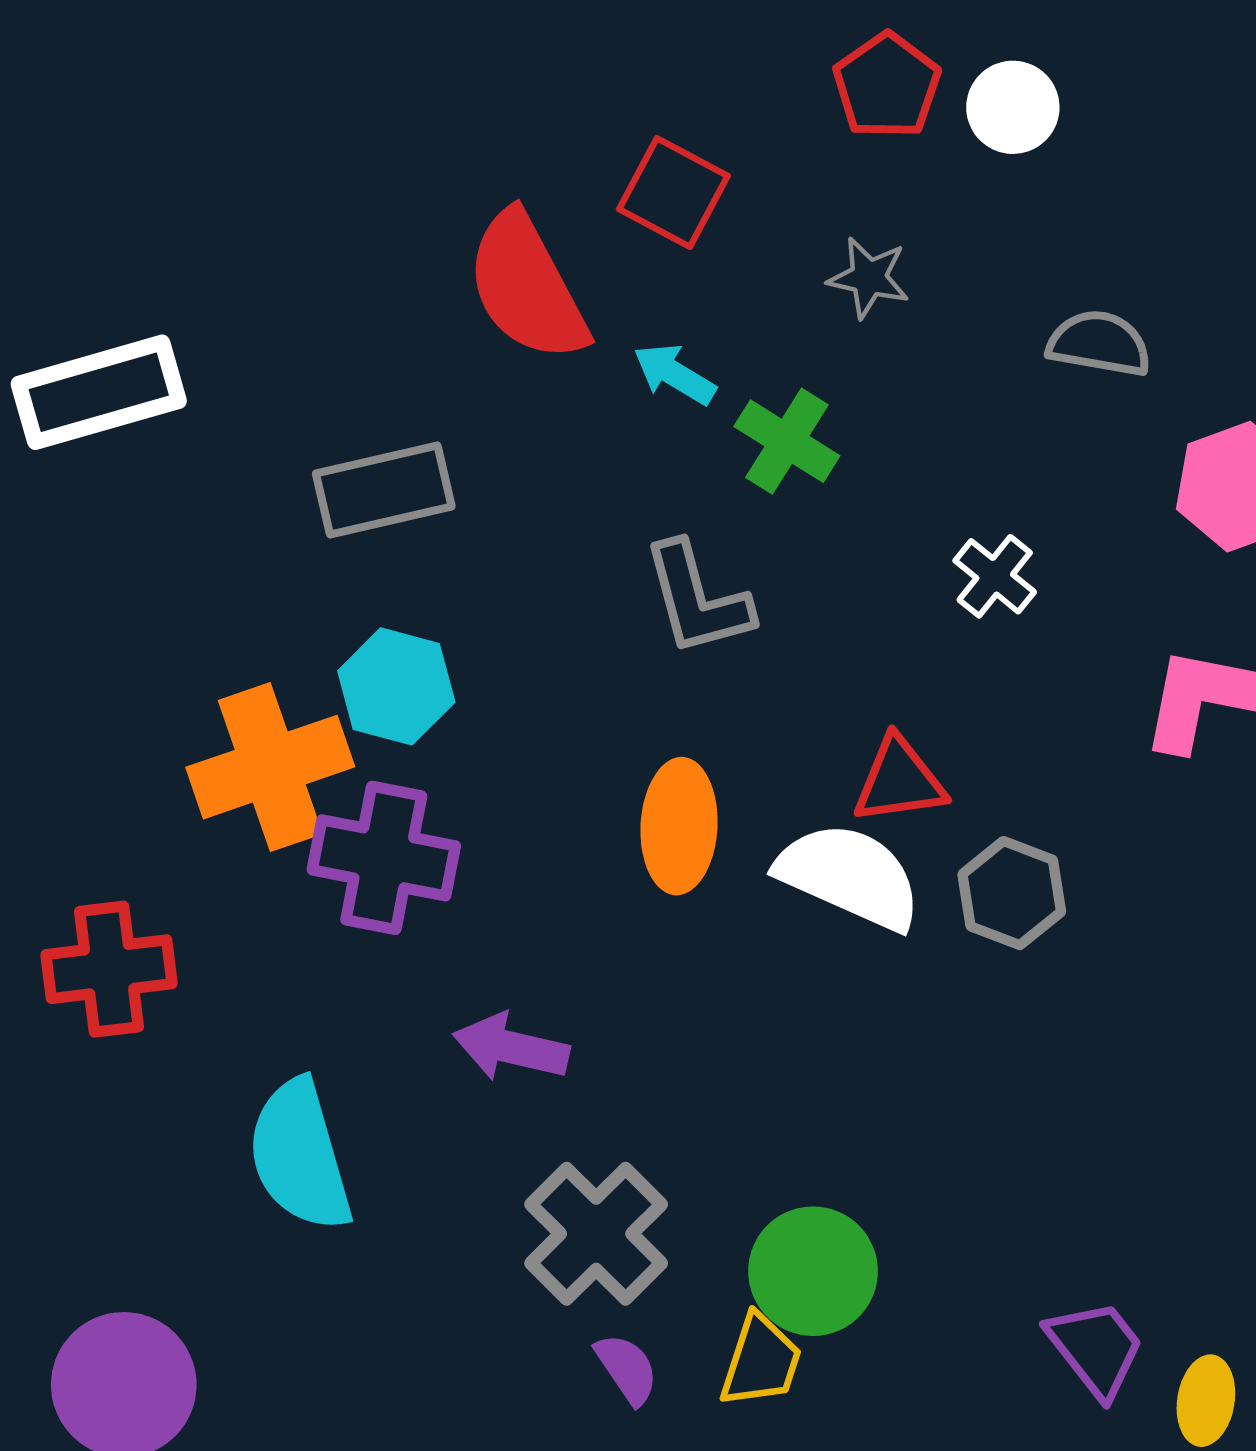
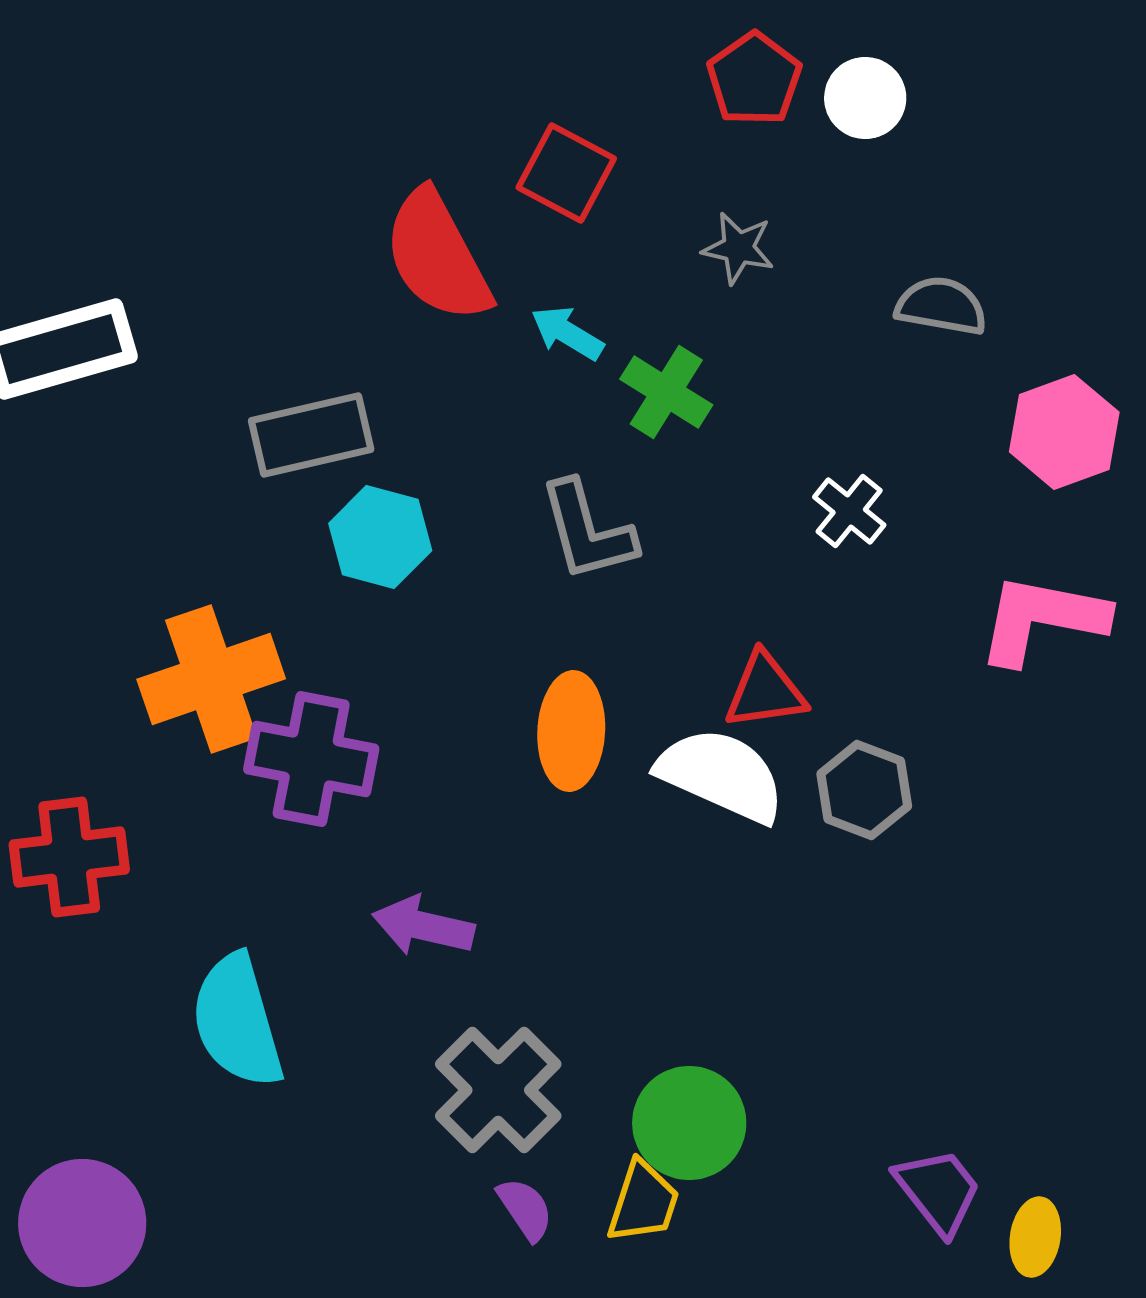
cyan hexagon: (396, 686) -> (380, 537), moved

